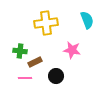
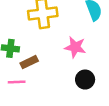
black circle: (56, 76) -> (85, 80), moved

